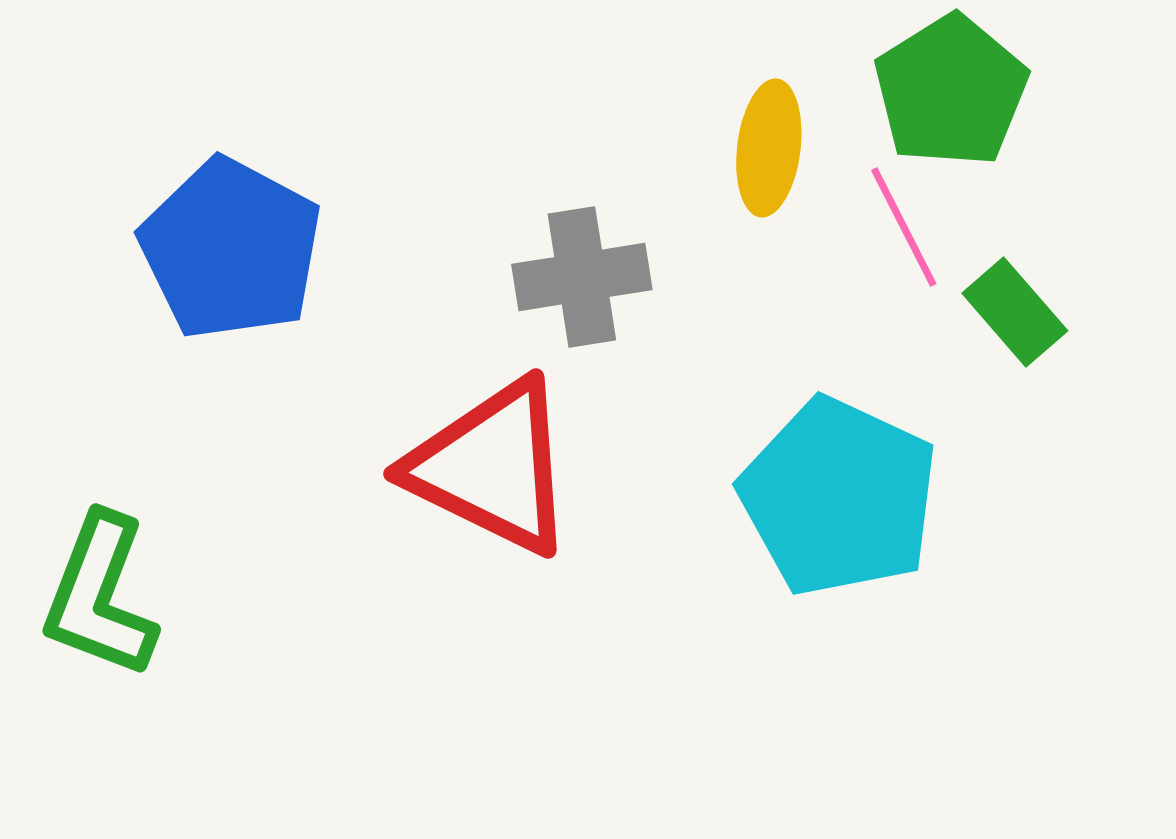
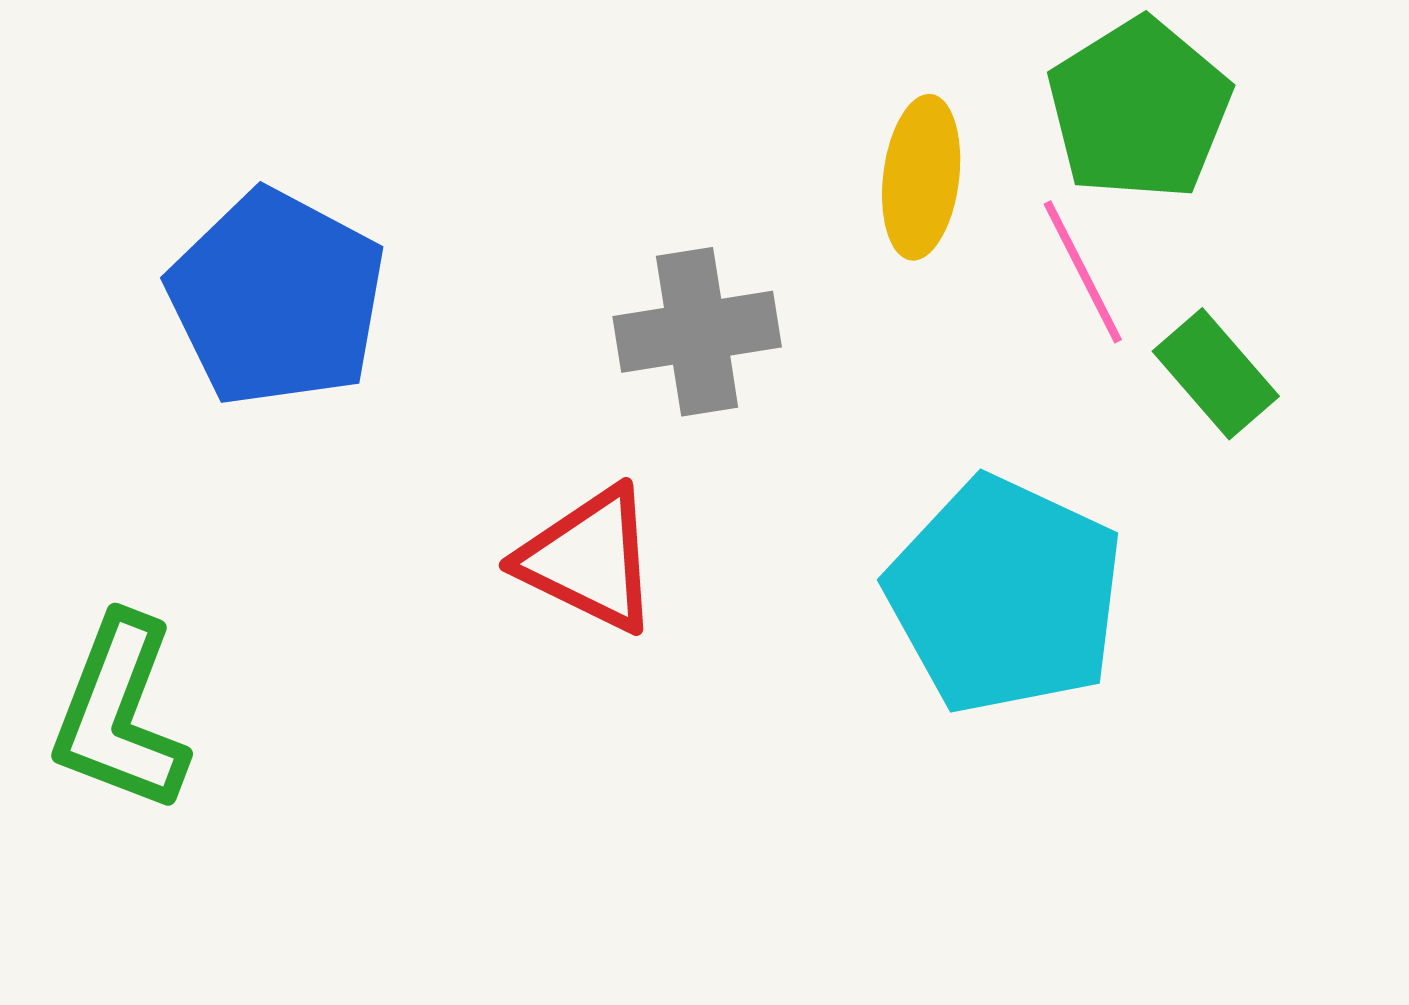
red triangle: (492, 467) -> (589, 559), size x0.7

